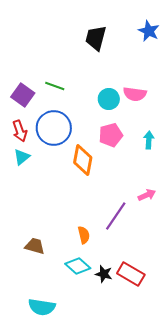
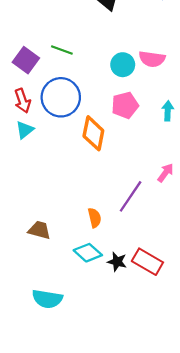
pink arrow: (147, 195) -> (166, 173), turned -30

